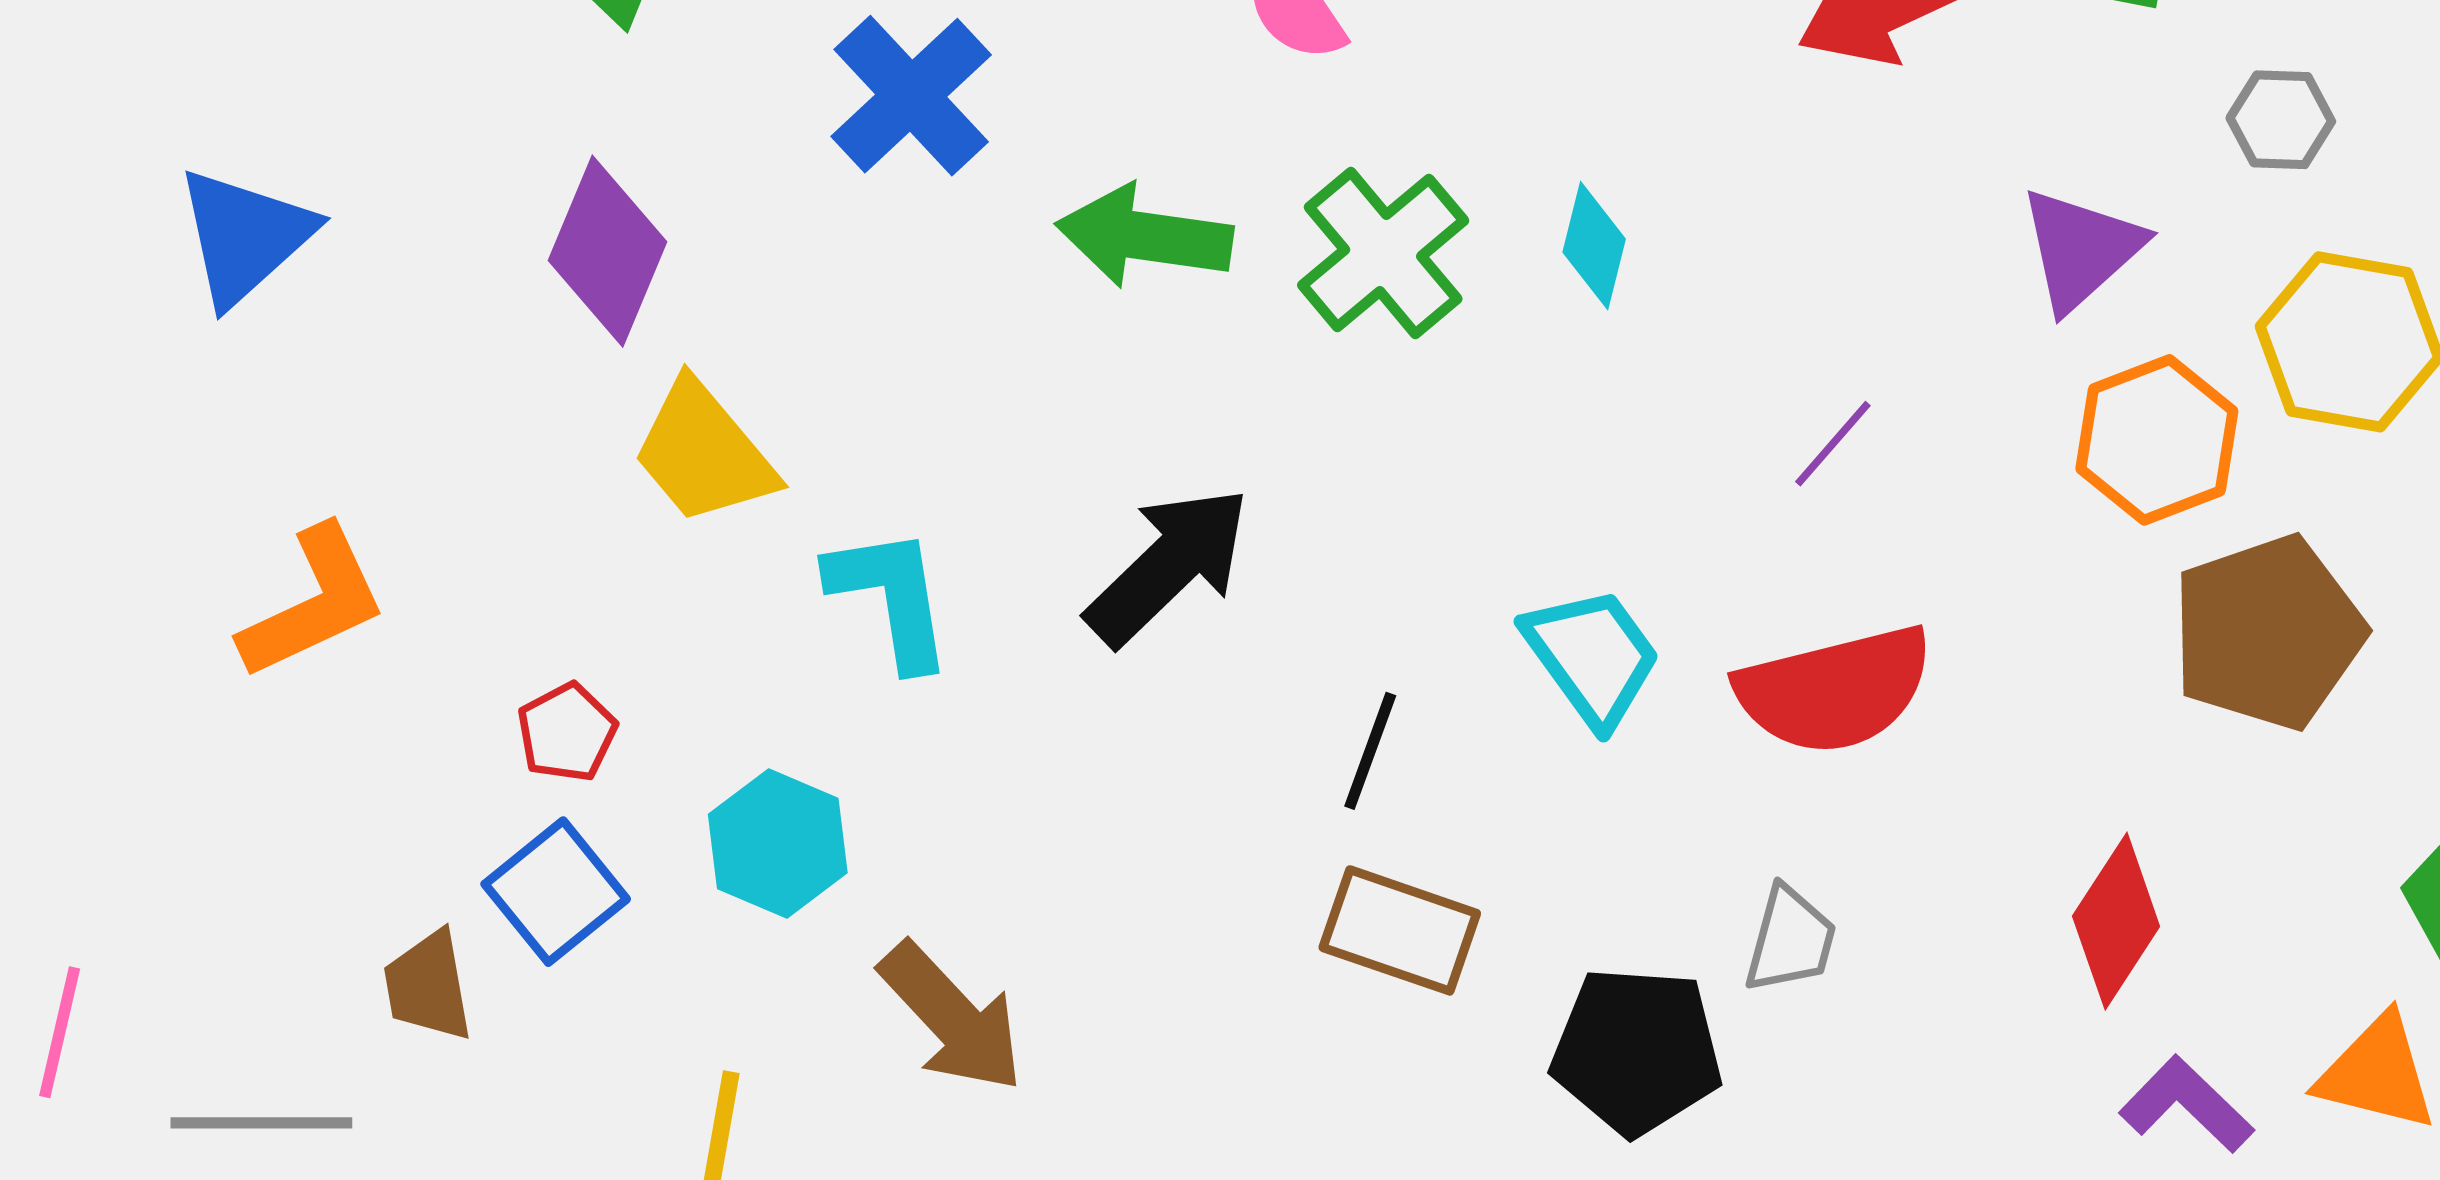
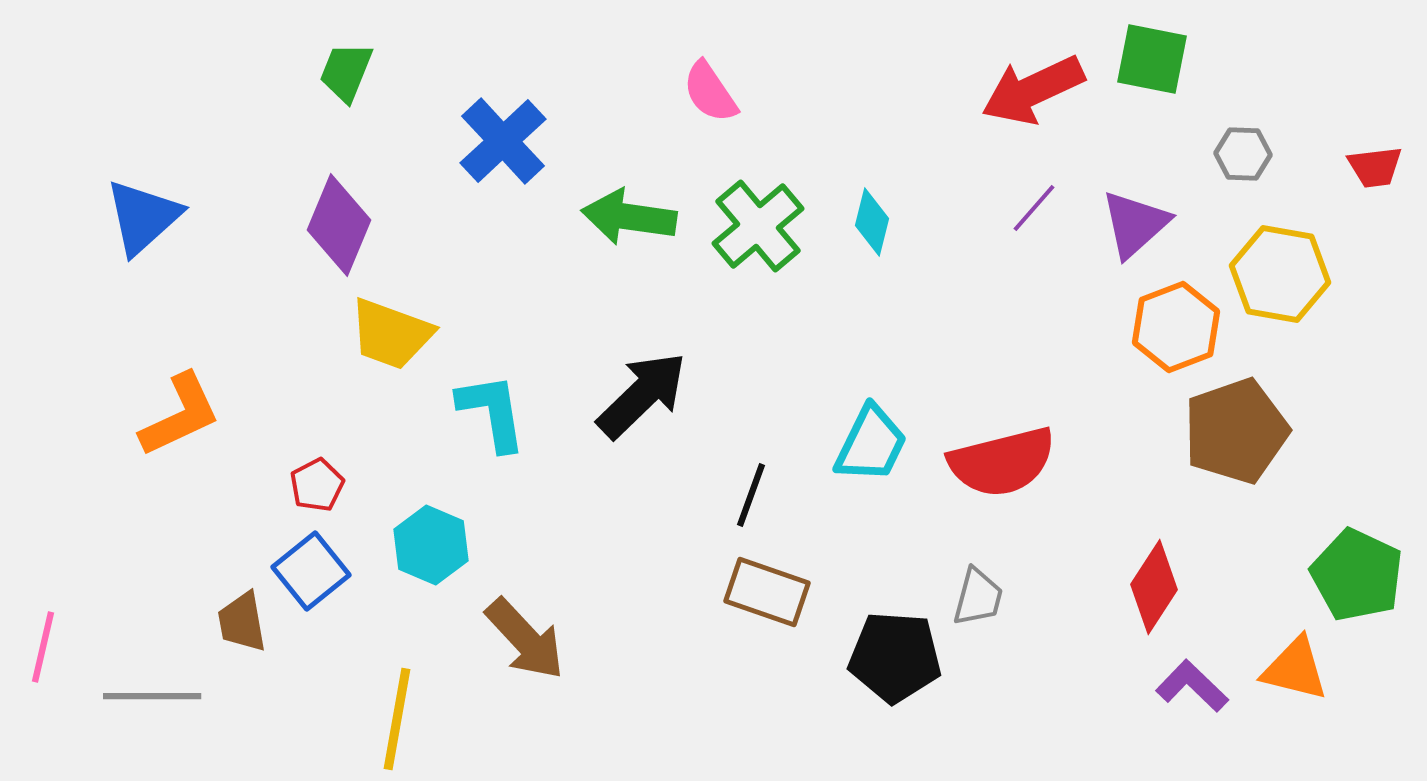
purple line: (1833, 444) -> (1034, 208), moved
yellow trapezoid: (704, 453) -> (391, 334), turned -30
cyan trapezoid: (1592, 656) -> (871, 444), turned 62

